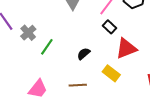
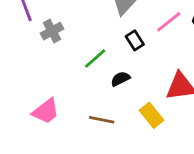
black rectangle: (109, 27) -> (135, 40), moved
green line: (47, 47) -> (95, 58), moved

